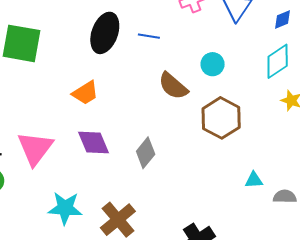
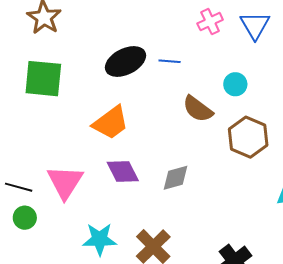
black ellipse: (105, 33) -> (125, 62), turned 48
orange trapezoid: (85, 93) -> (111, 123), size x1.4
gray diamond: (146, 153) -> (175, 178), turned 40

